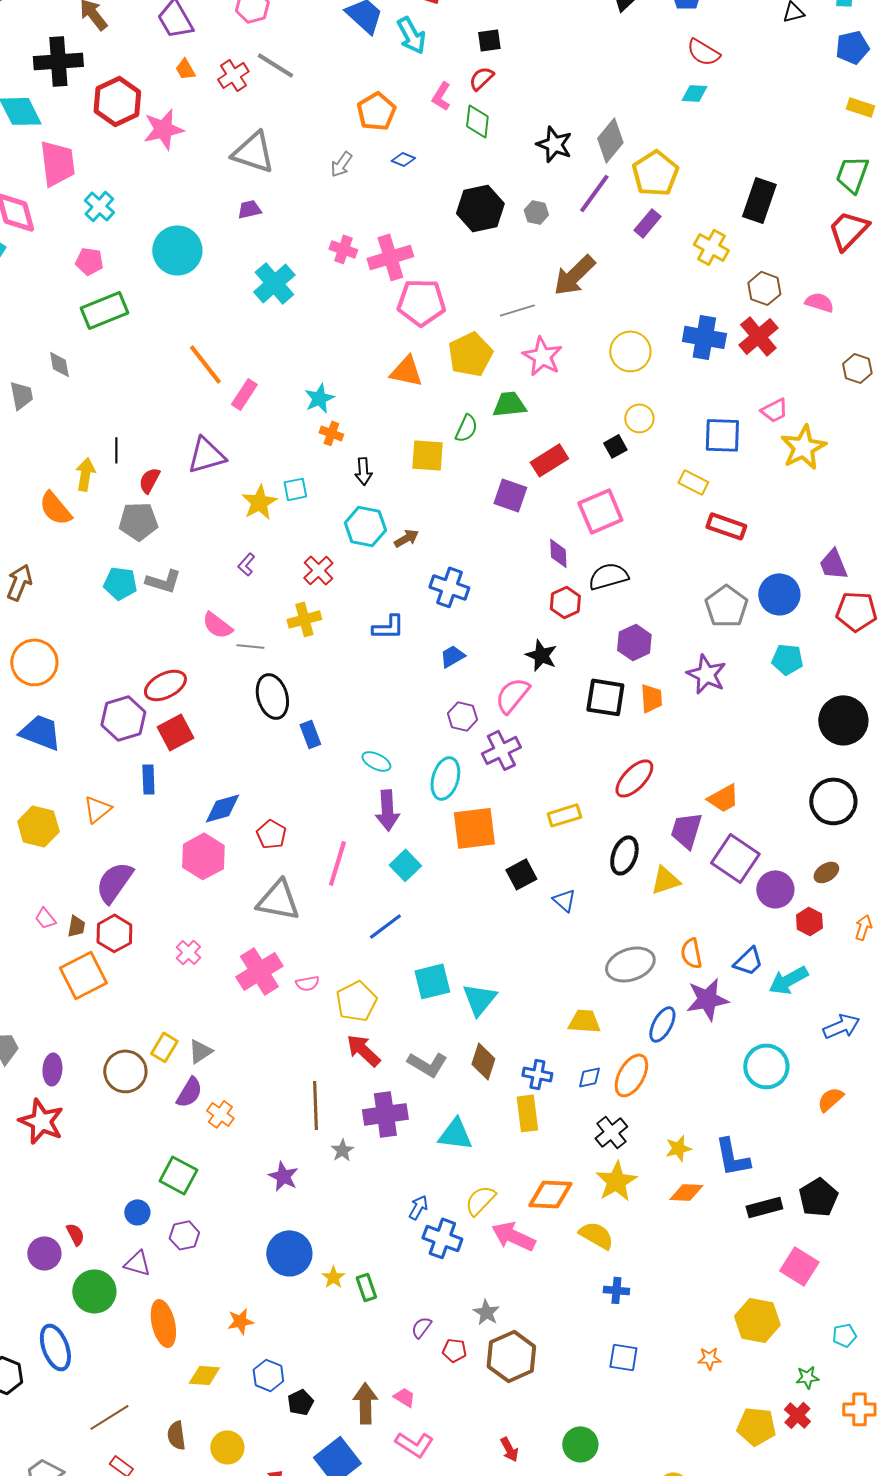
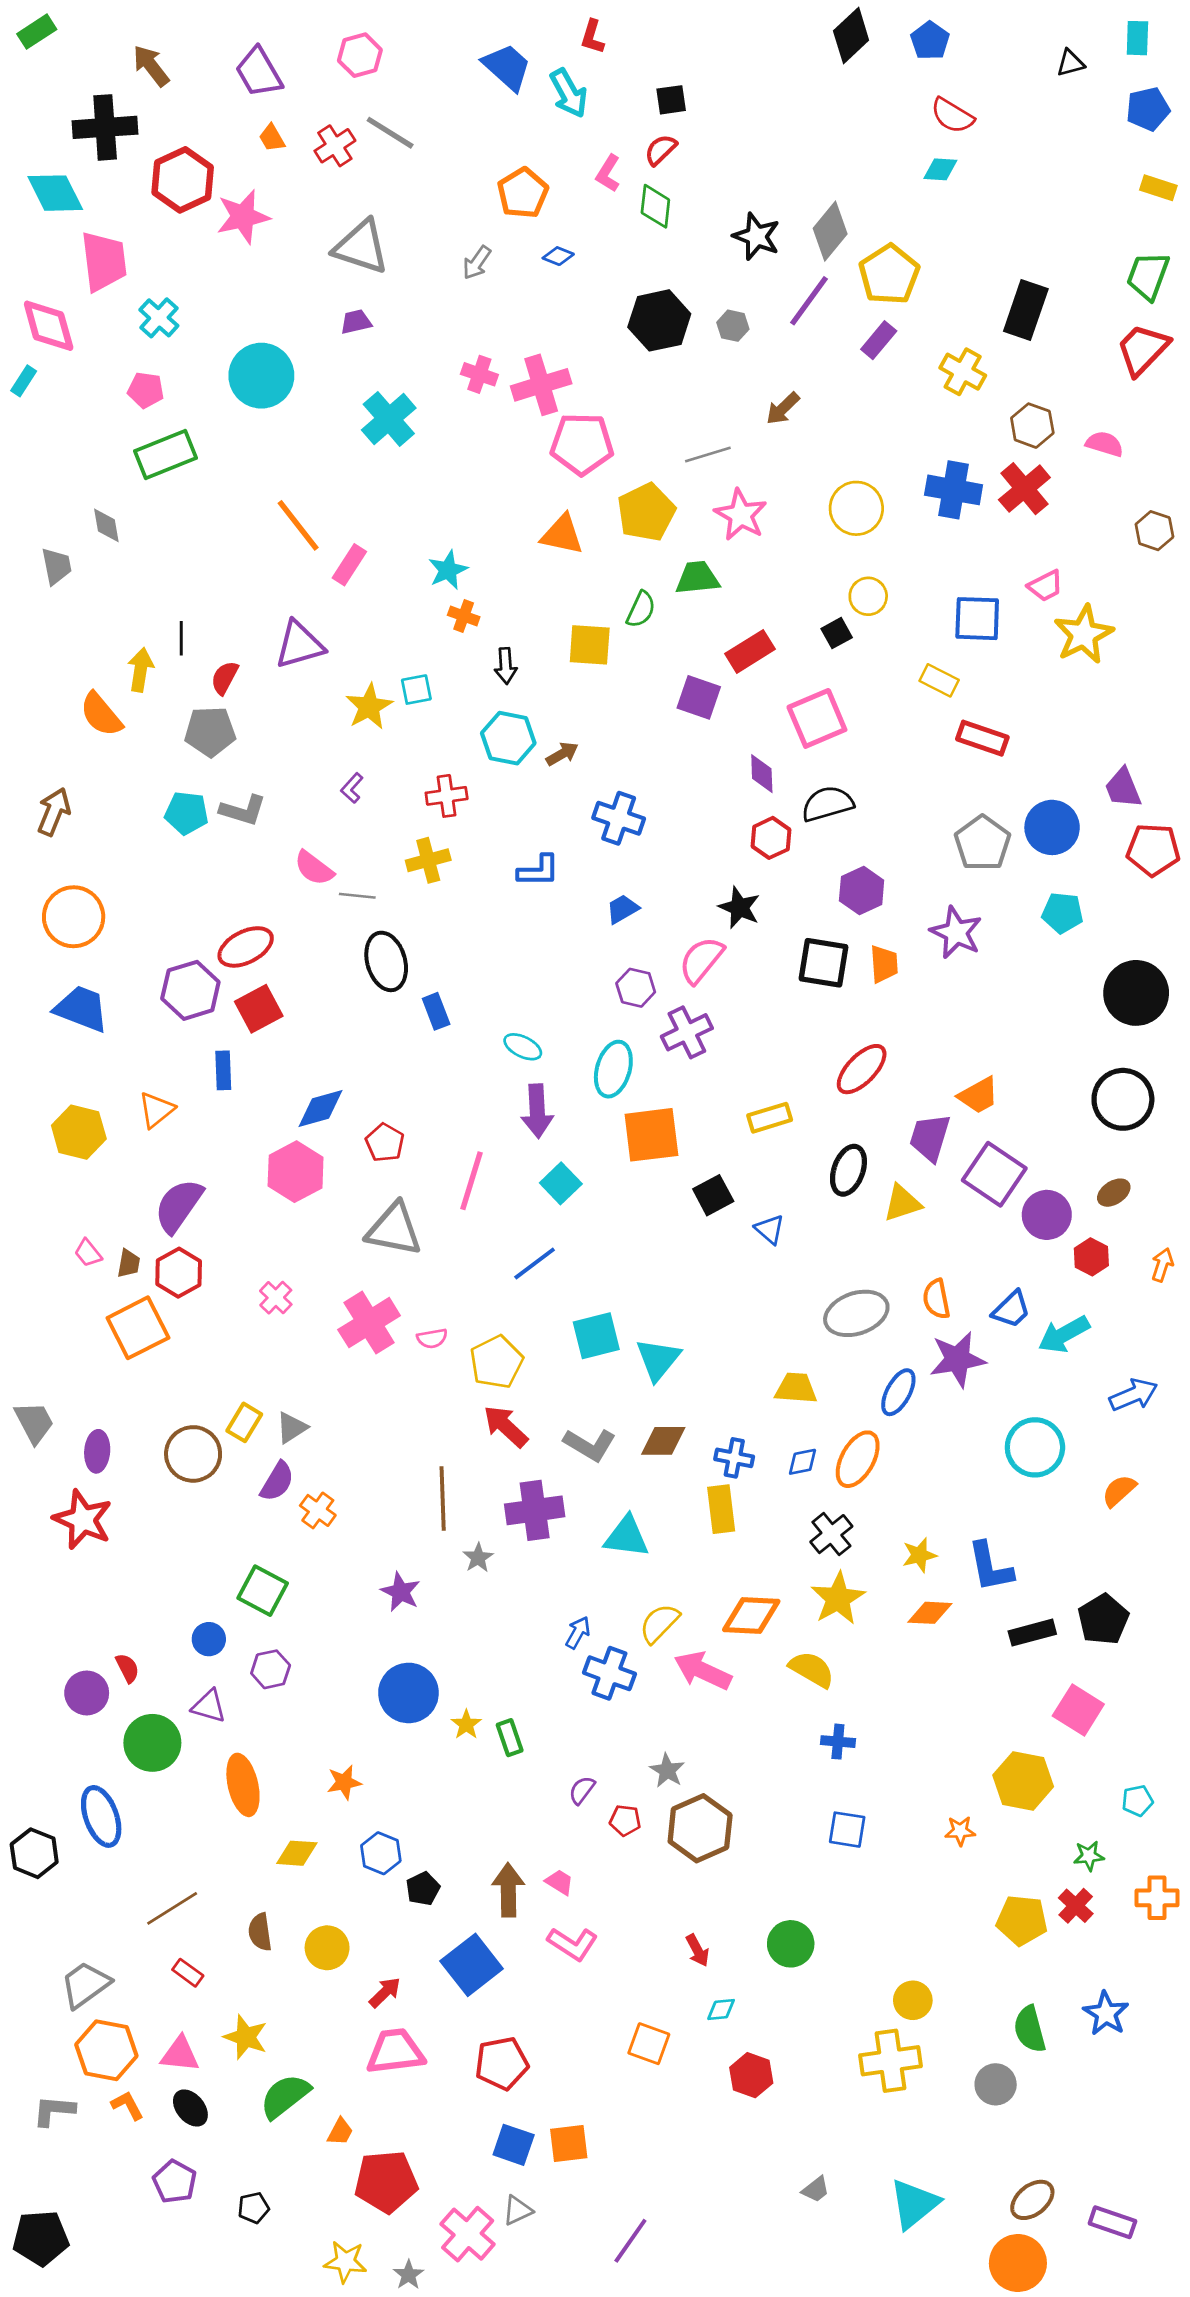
brown arrow: (574, 275) -> (783, 408), size x0.6
red cross: (318, 570) -> (447, 796), turned 36
brown diamond: (483, 1061) -> (663, 1441), turned 72

